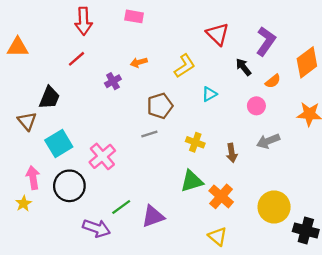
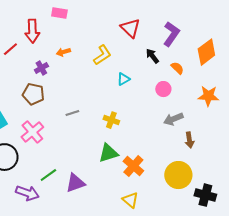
red arrow: (84, 21) -> (32, 31), moved
orange semicircle: (273, 81) -> (177, 68), turned -96
brown pentagon: (160, 106) -> (33, 94), moved, turned 30
brown arrow: (232, 153) -> (189, 140), moved

